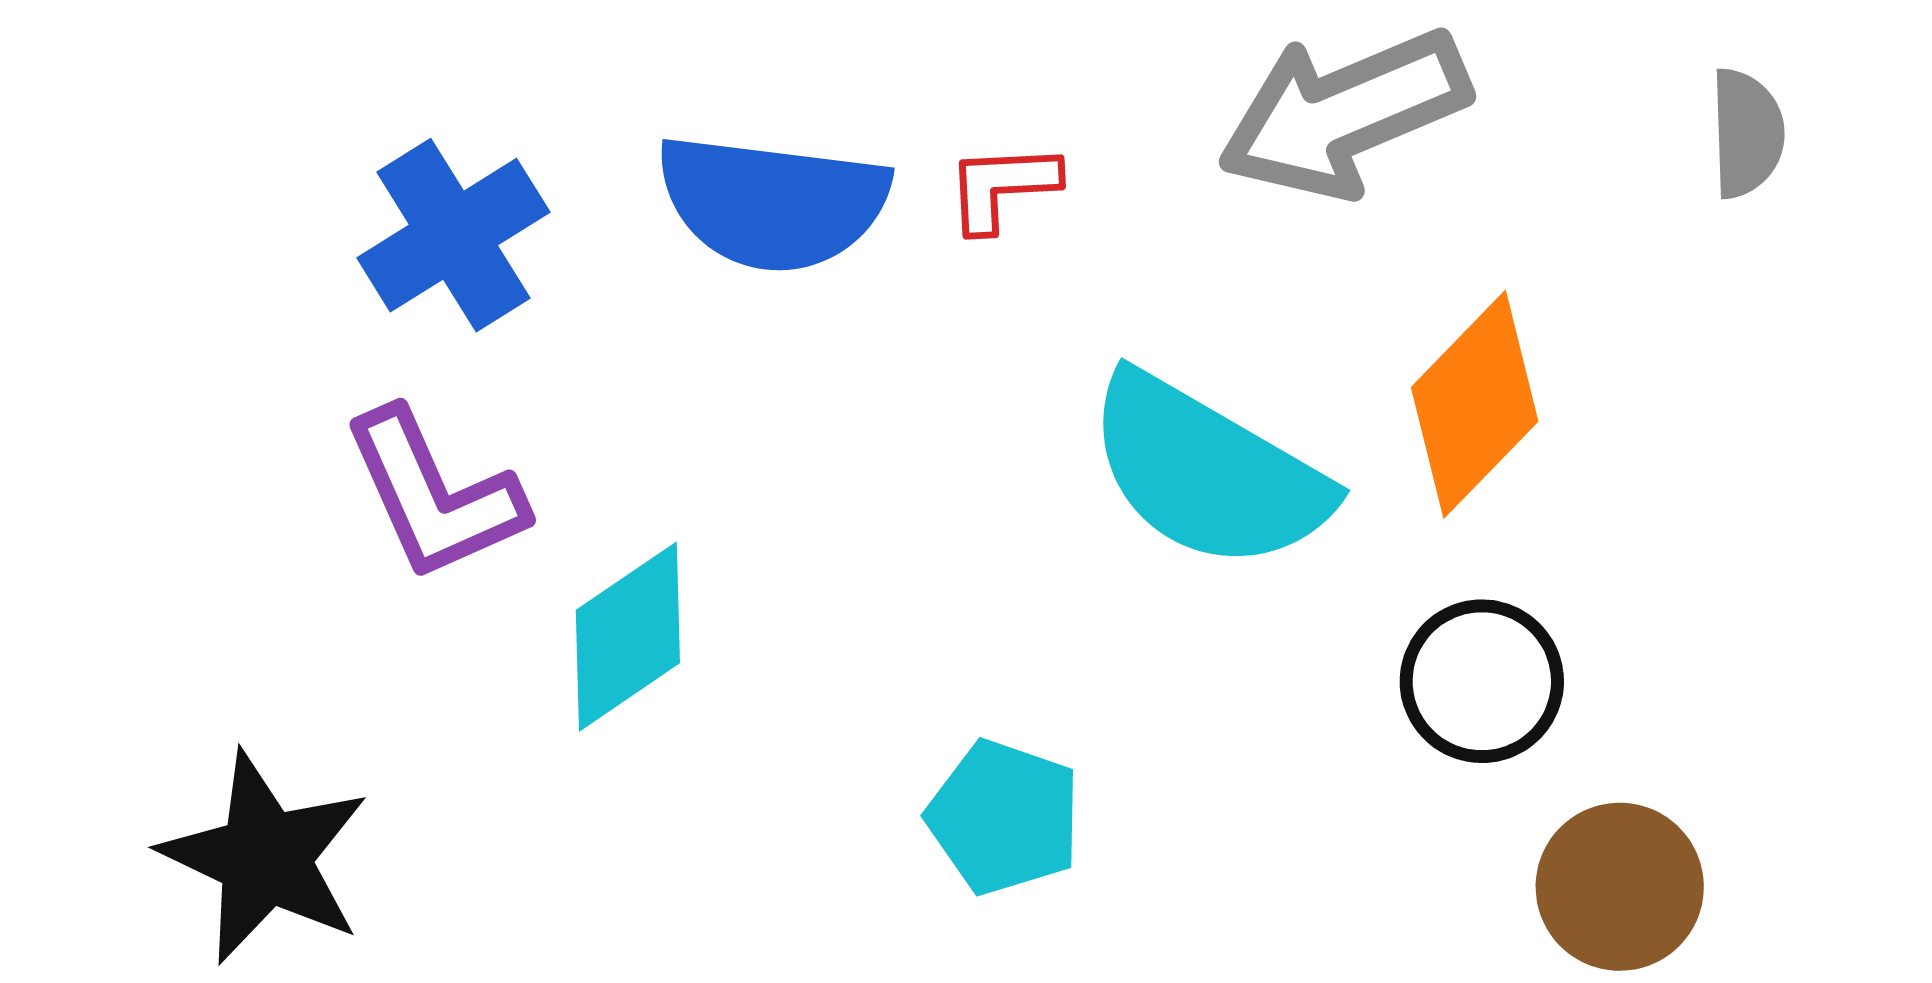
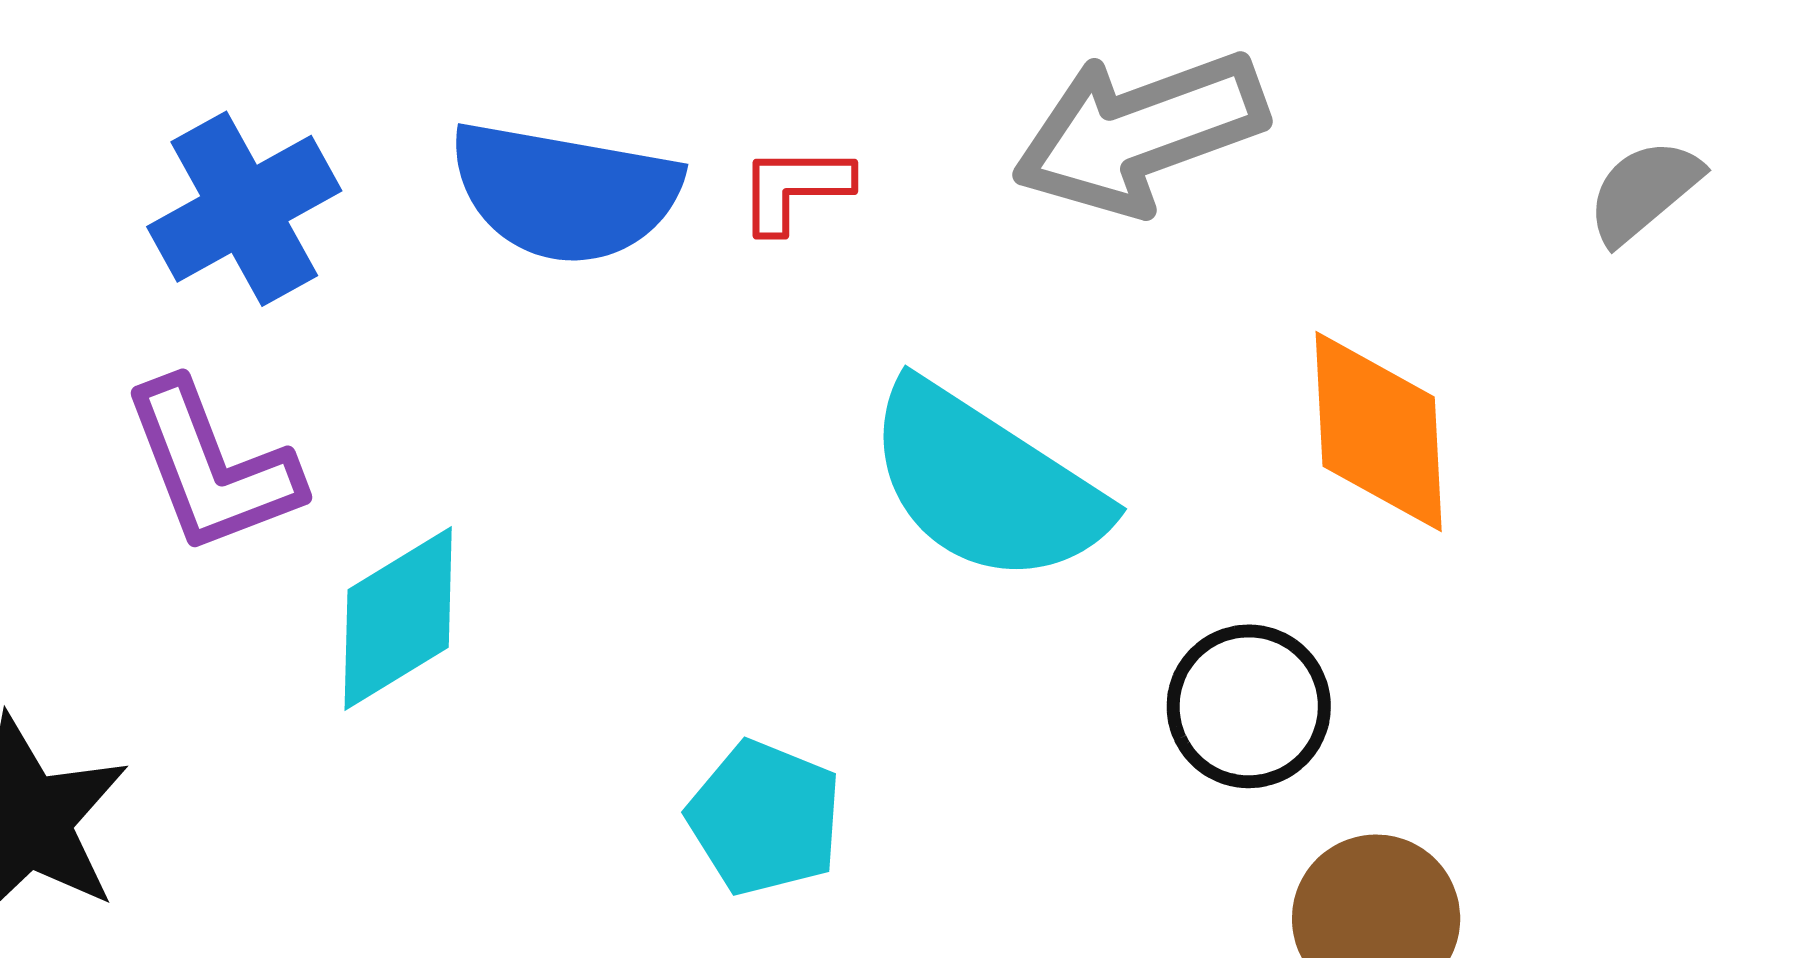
gray semicircle: (1747, 133) -> (1644, 191), moved, turned -131
orange diamond: (1475, 404) -> (1379, 432), moved, turned -50

